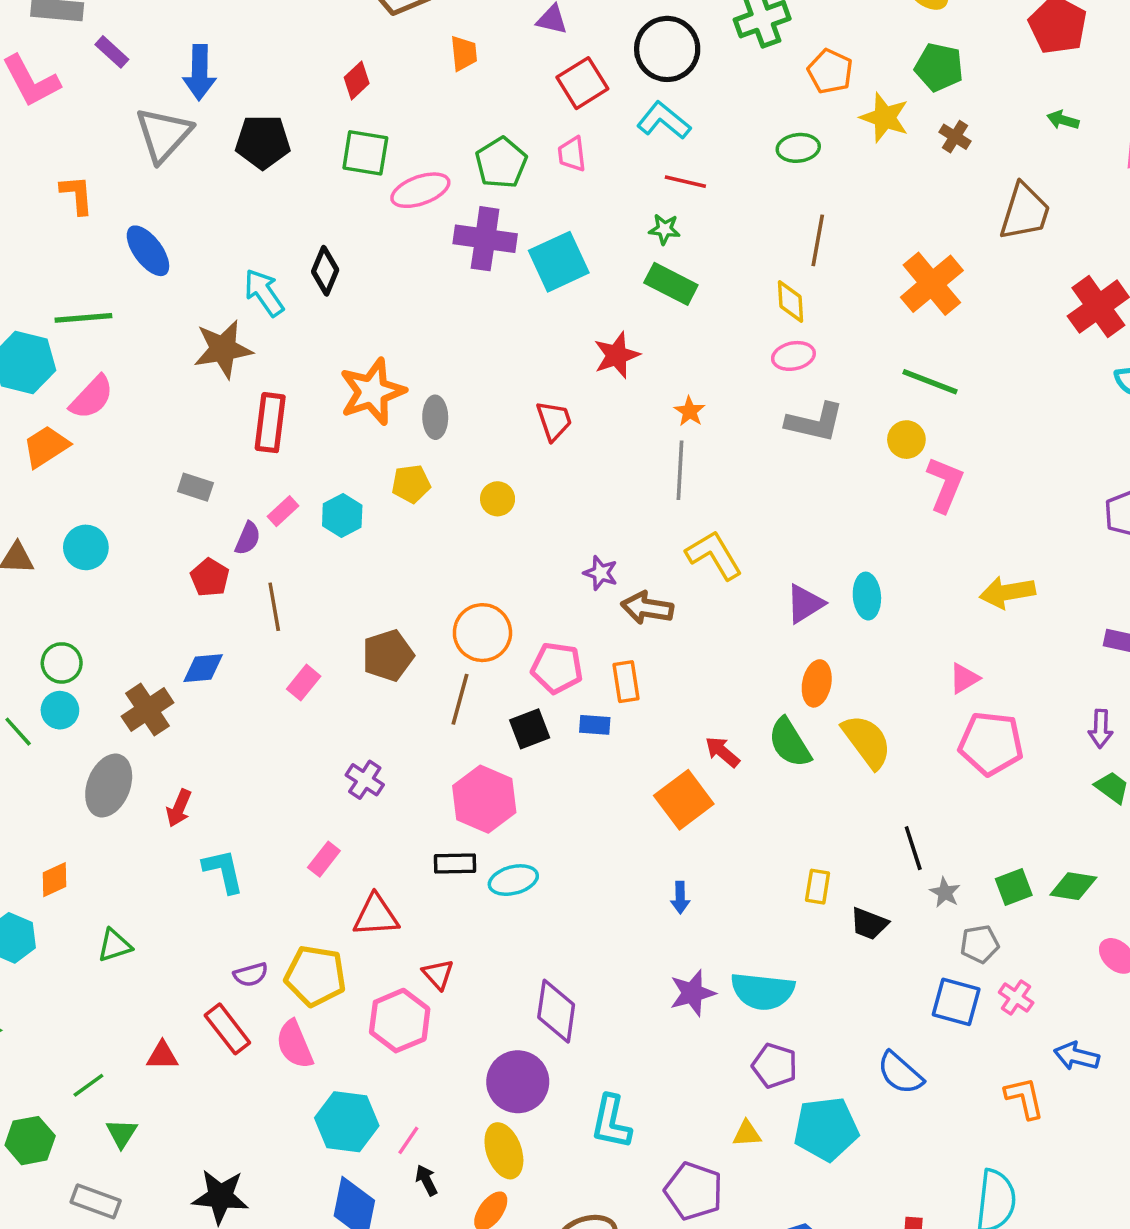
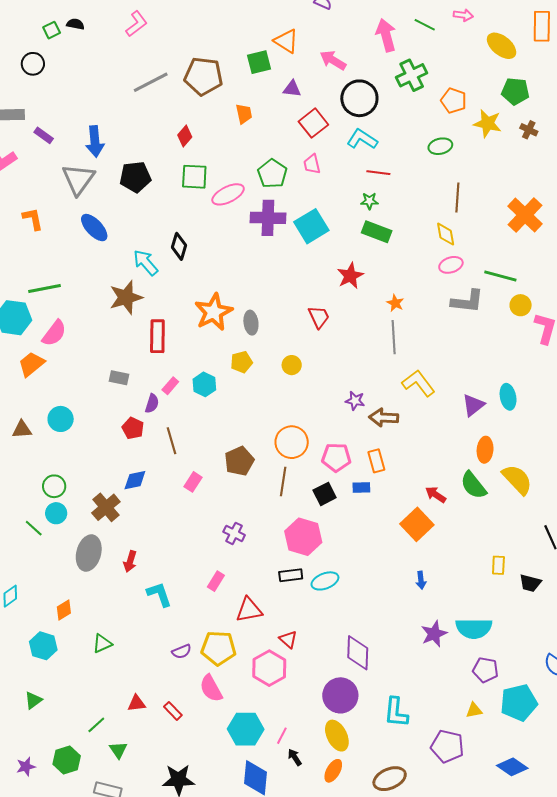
blue ellipse: (148, 251) -> (94, 228), moved
green line: (930, 382) -> (500, 276), moved
red rectangle: (227, 1029) -> (173, 711), moved, size x0.7

